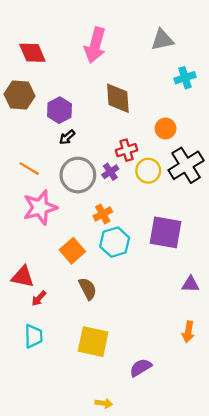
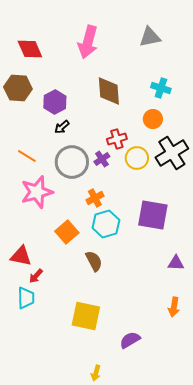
cyan cross: (185, 78) -> (161, 88), moved, turned 36
brown semicircle: (88, 289) -> (94, 261), moved
cyan trapezoid: (34, 336) -> (26, 298), moved
yellow arrow: (104, 403) -> (96, 373), turned 98

